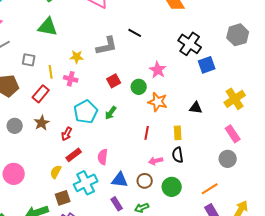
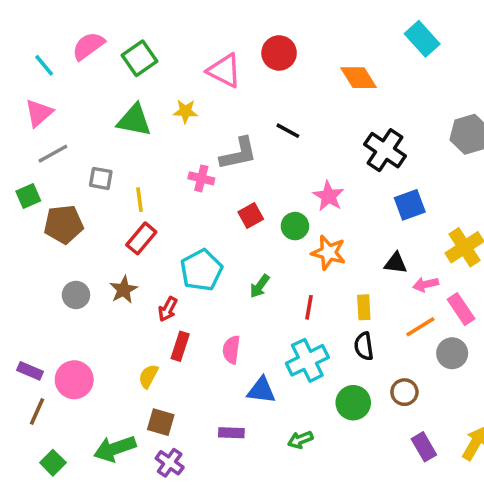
yellow star: (77, 57) -> (185, 111), moved
blue square: (207, 65) -> (410, 205), moved
pink cross: (71, 79) -> (201, 178), moved
red rectangle: (41, 94) -> (141, 238), moved
green arrow: (111, 113) -> (260, 286), moved
red rectangle: (74, 155) -> (180, 346), turned -35
pink arrow: (156, 161) -> (426, 284), moved
brown circle: (145, 181) -> (404, 392), moved
cyan cross: (86, 183) -> (307, 360), moved
orange line: (210, 189) -> (420, 327), moved
brown square: (63, 198) -> (161, 422), turned 35
purple rectangle: (117, 204) -> (231, 433), moved, turned -56

